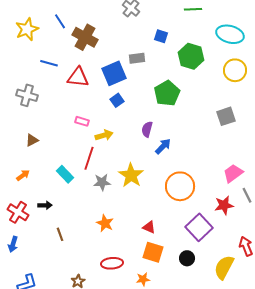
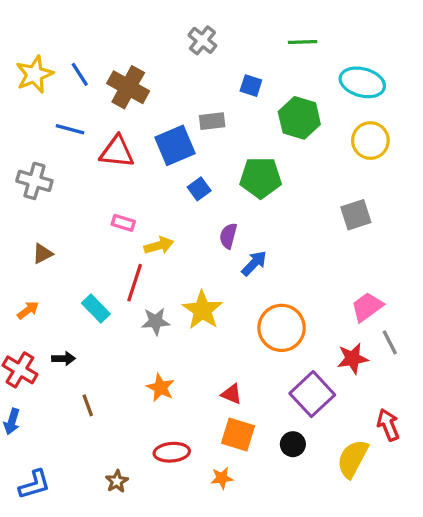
blue line: (60, 21) -> (80, 74), moved
green pentagon: (167, 93) -> (261, 178), turned 30
blue square: (117, 100) -> (199, 189), moved

